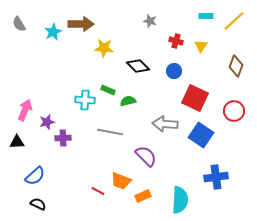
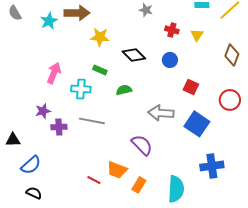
green rectangle: (108, 90) -> (100, 70), moved
red square: (195, 98) -> (191, 87), size x0.6
pink arrow: (25, 110) -> (54, 73), moved
gray line: (110, 132) -> (92, 121), moved
black triangle: (17, 142) -> (13, 140), moved
orange rectangle: (143, 196) -> (139, 185), turned -35

